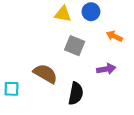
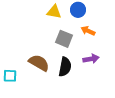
orange arrow: (114, 36) -> (88, 31), moved
black semicircle: (76, 93) -> (65, 67), moved

